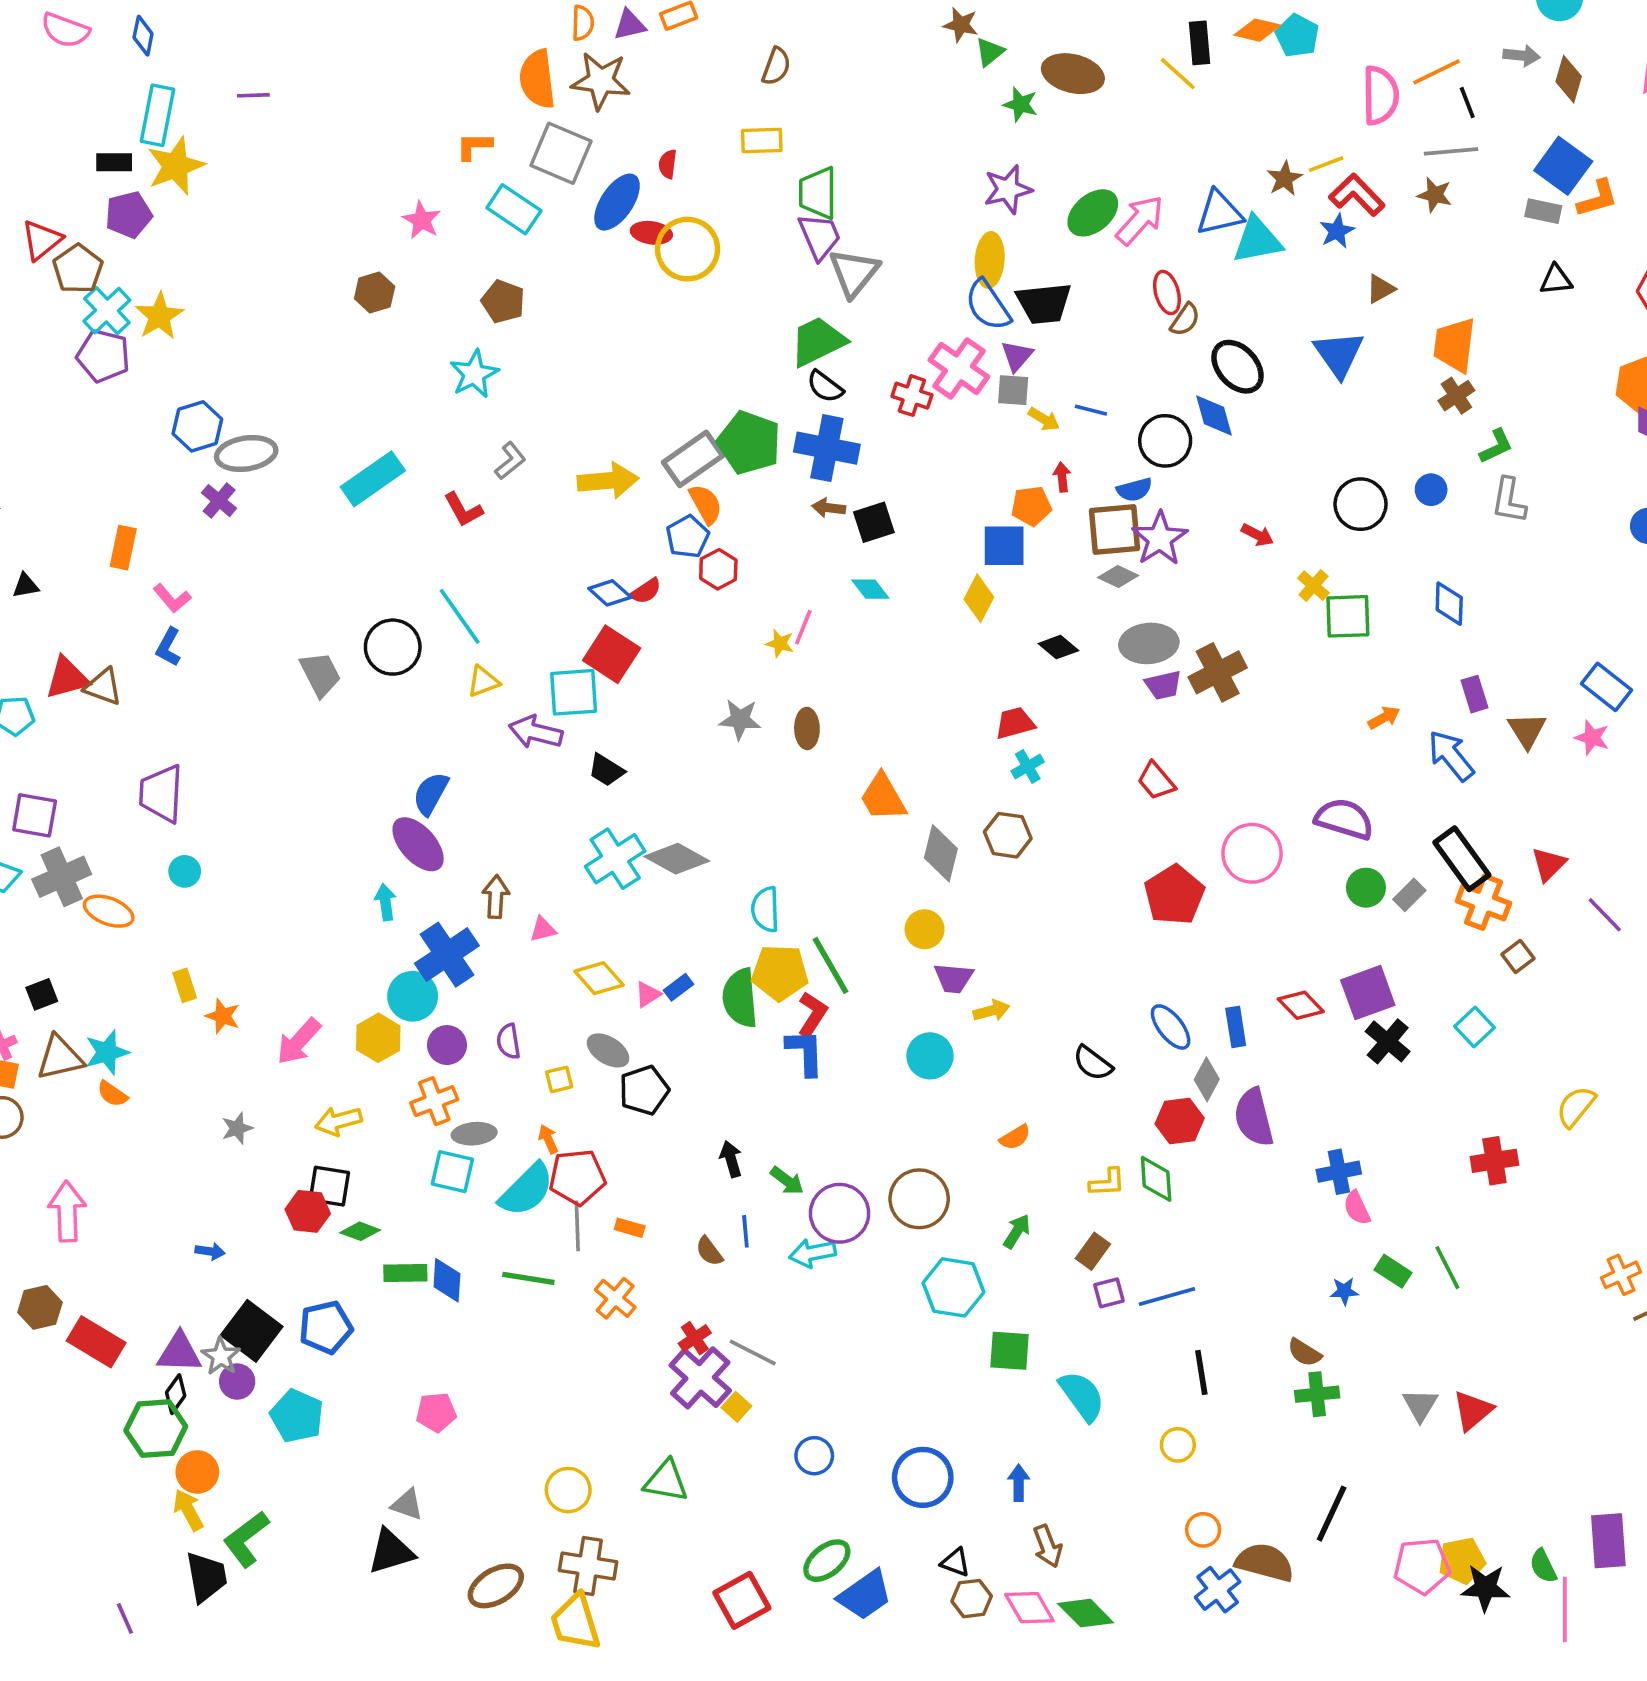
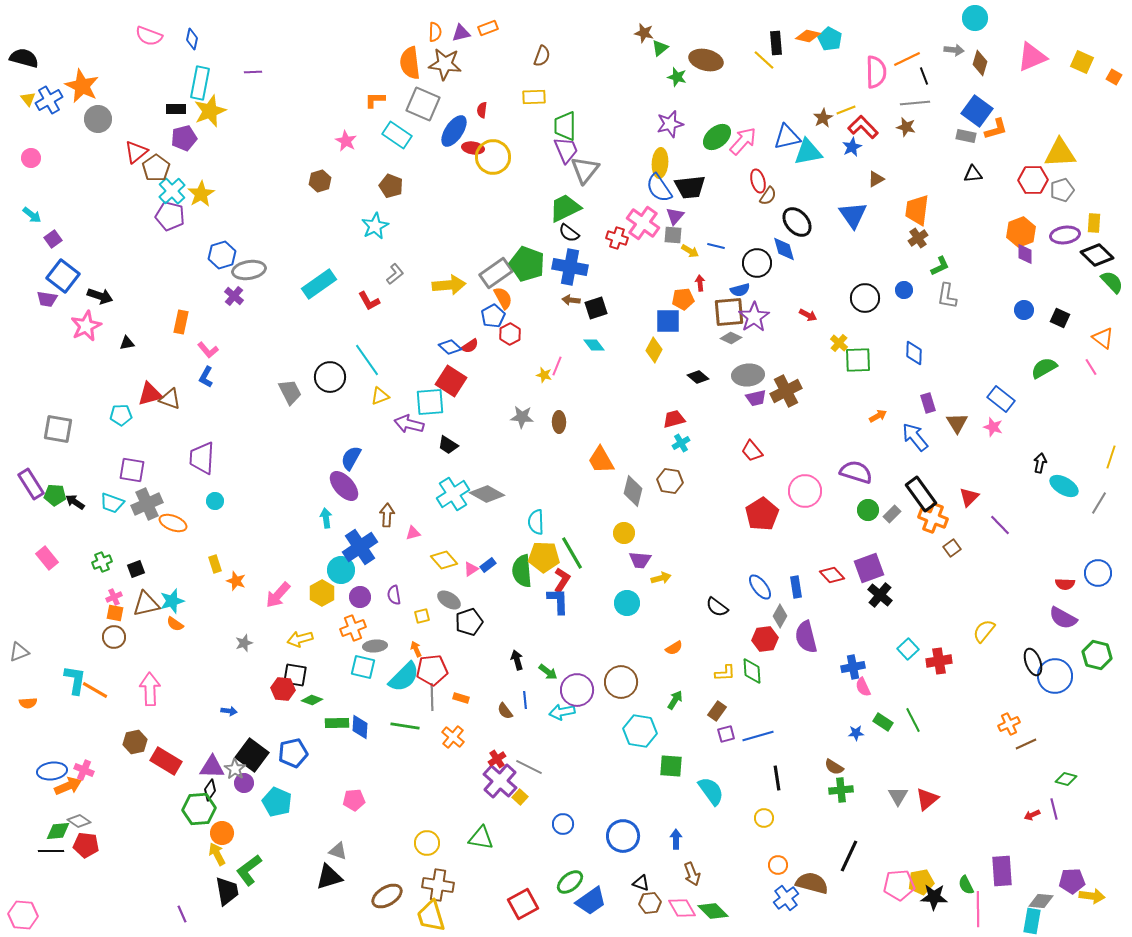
cyan square: (1474, 1027) -> (908, 649), moved

